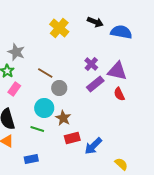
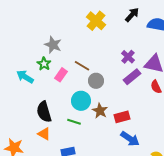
black arrow: (95, 22) -> (132, 15), turned -70
pink rectangle: (14, 89) -> (61, 75), moved
red rectangle: (72, 138) -> (122, 117), moved
blue arrow: (93, 146) -> (130, 139), turned -102

